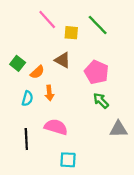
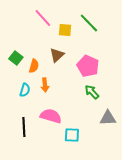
brown triangle: (63, 60) -> (57, 55), turned 49
orange semicircle: (37, 72) -> (34, 66), turned -32
cyan square: (68, 160) -> (72, 135), moved

